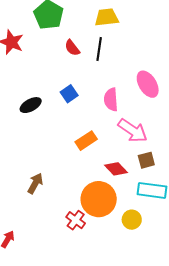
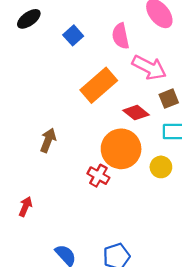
black ellipse: (31, 105) -> (29, 19), moved
orange rectangle: (86, 141) -> (99, 85), size x1.5

